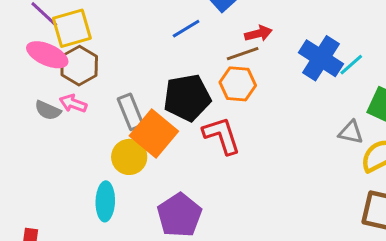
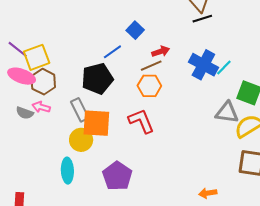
black pentagon: (187, 98) -> (97, 79), moved
gray triangle: (351, 132) -> (227, 112), size x1.4
orange square: (154, 133) -> (96, 123), turned -32

